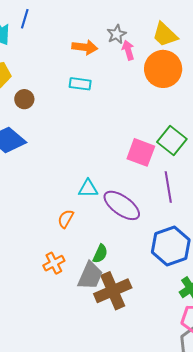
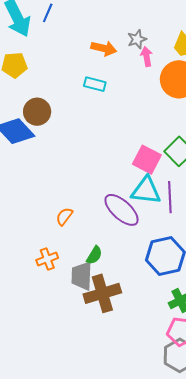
brown circle: (24, 99) -> (37, 112), moved, size x1.4
cyan triangle: (88, 189) -> (146, 191), moved, size x1.5
gray trapezoid: (90, 276) -> (82, 276), turned 152

